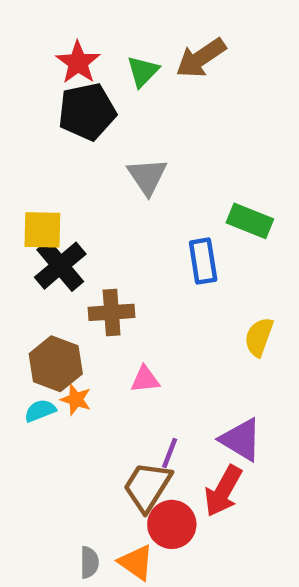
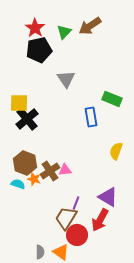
brown cross: (112, 312) -> (50, 171), moved, turned -30
cyan semicircle: (40, 411) -> (18, 184), turned 40

